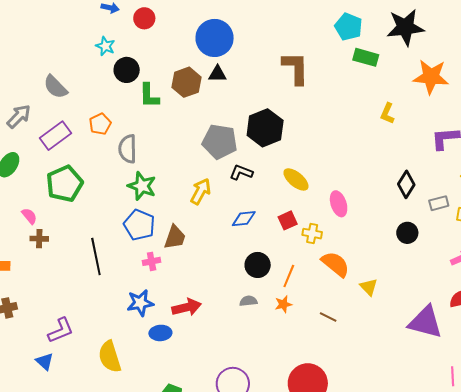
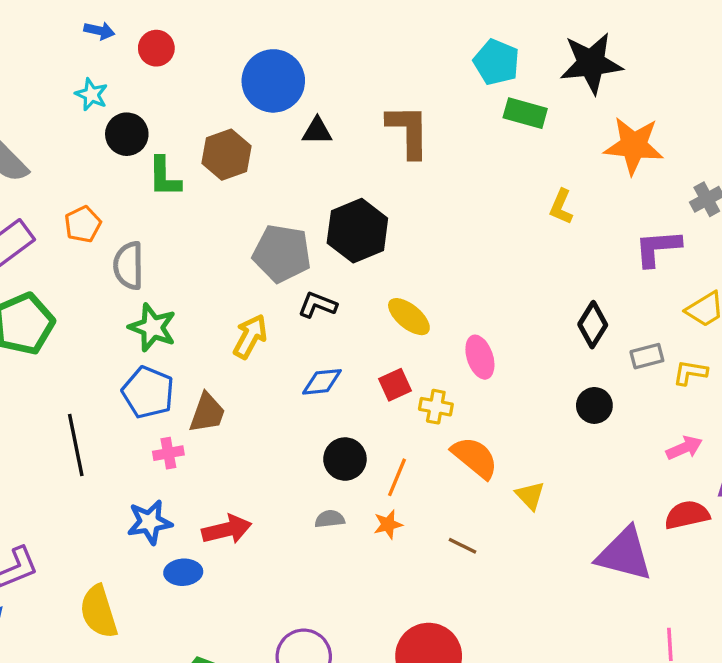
black triangle: (217, 74) -> (317, 131), moved

